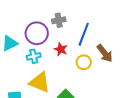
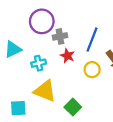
gray cross: (59, 20) -> (60, 36), moved
purple circle: (37, 33) -> (42, 21), moved

